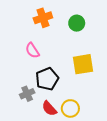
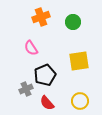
yellow circle: (70, 108) -> (80, 101), moved

